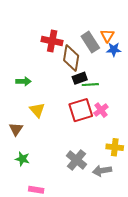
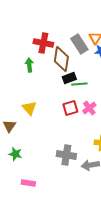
green arrow: (23, 81) -> (29, 65), moved, turned -96
red square: (81, 110) -> (70, 108), size x0.7
gray cross: (76, 160) -> (66, 155), turned -30

